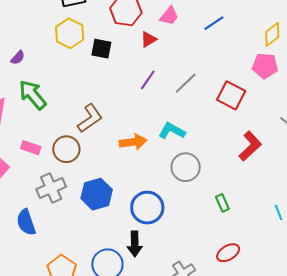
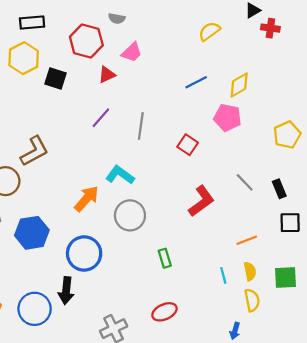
blue line: (214, 23) -> (196, 82), moved
gray line: (186, 83) -> (141, 126), turned -45
red square: (231, 95) -> (188, 145), size x0.7
orange arrow: (133, 142) -> (86, 199), moved, turned -48

